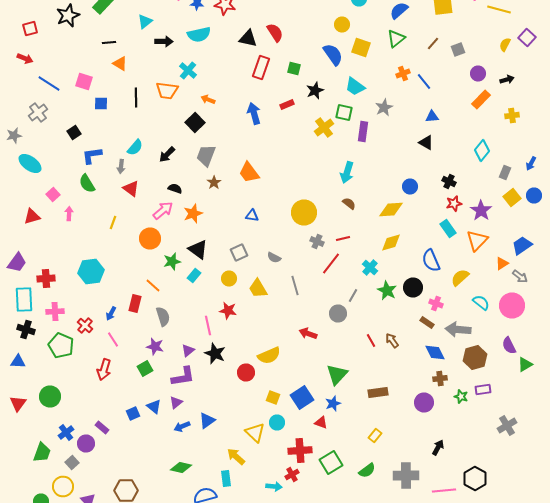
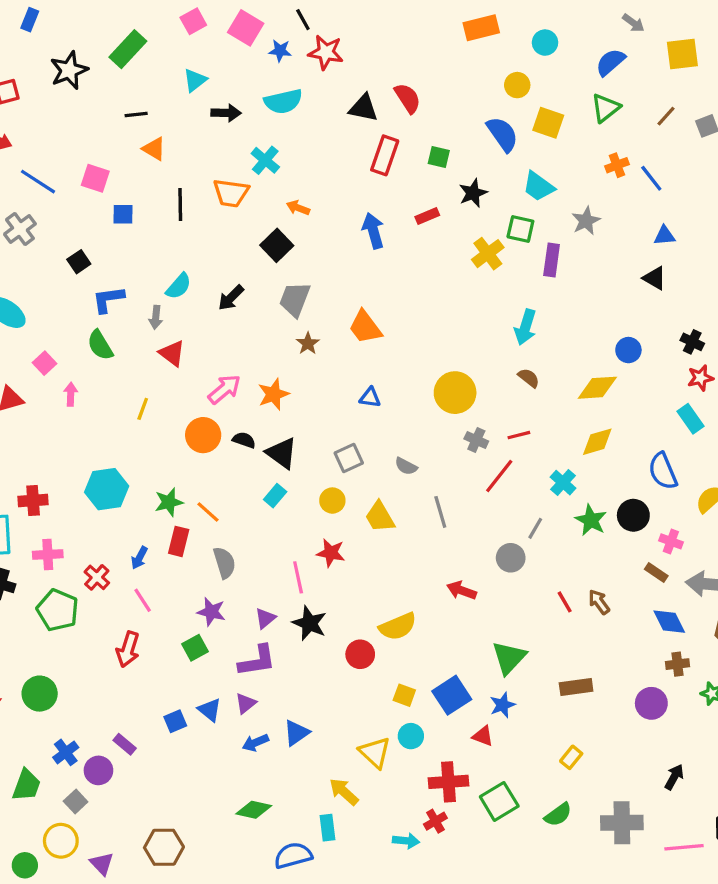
black semicircle: (175, 188) -> (244, 440), moved
green star: (172, 262) -> (169, 502), moved

